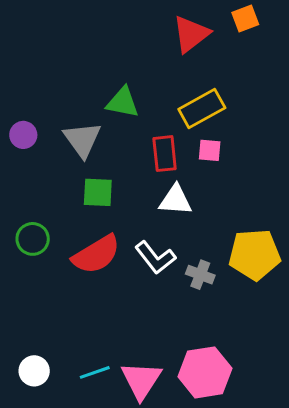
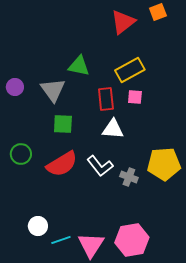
white circle: (34, 371) -> (38, 226), moved

